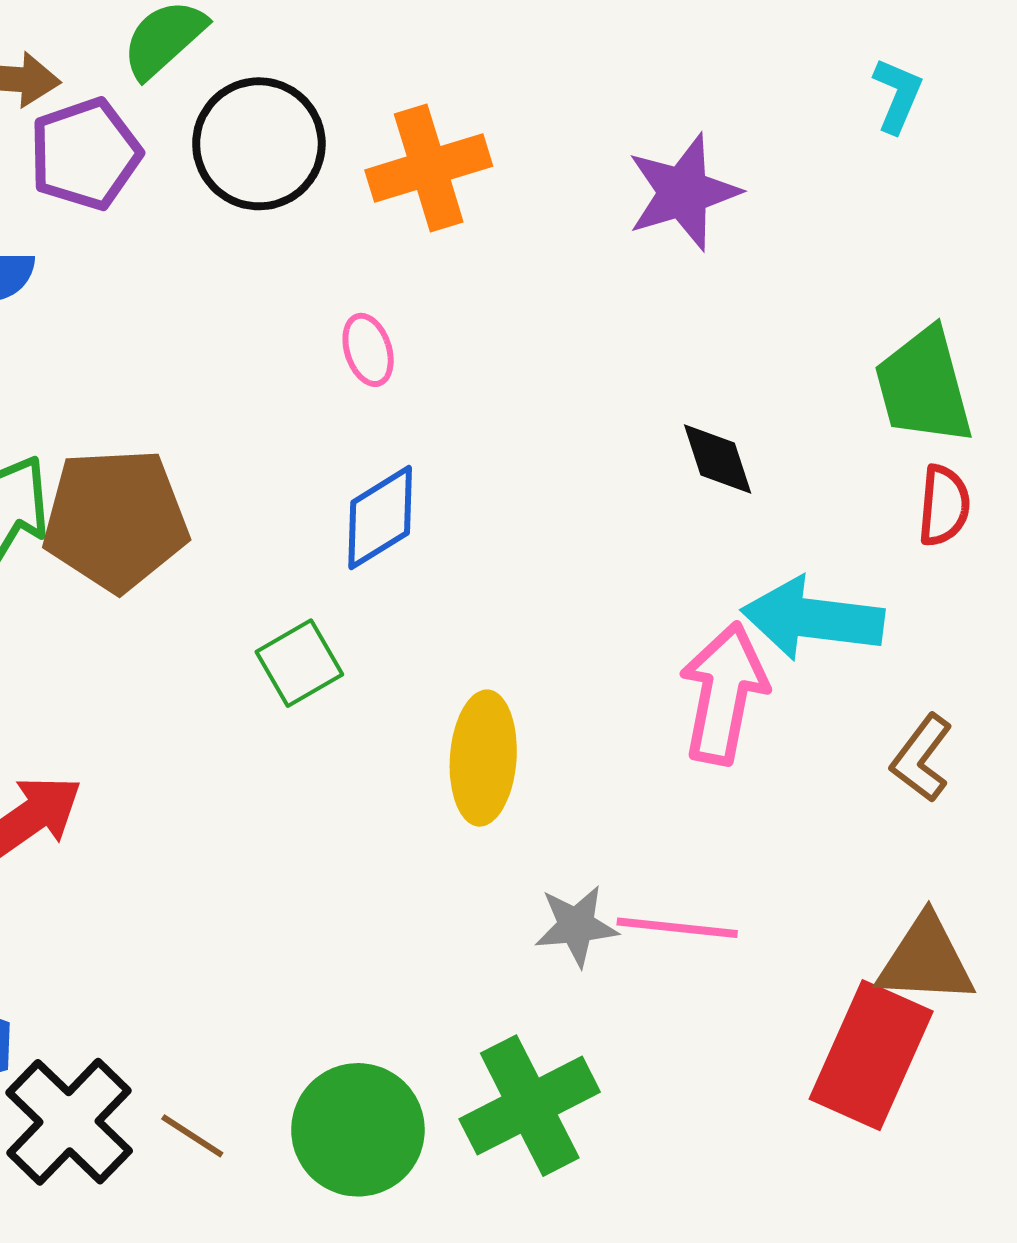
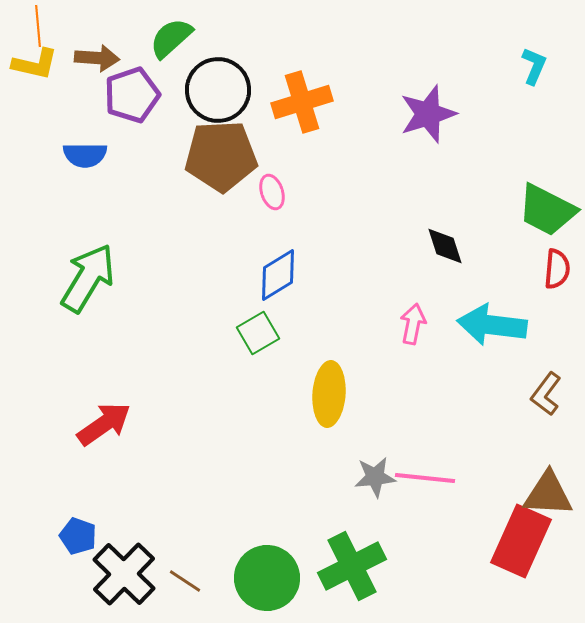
green trapezoid: (924, 386) -> (547, 210), turned -48
brown pentagon: (115, 520) -> (221, 156), moved
green square: (299, 663) -> (258, 333), moved
pink arrow: (724, 693) -> (413, 324), moved, size x0.6

